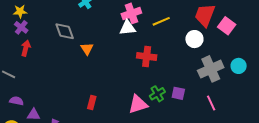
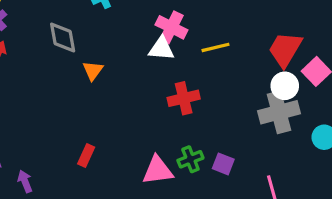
pink cross: (131, 13) -> (171, 27), turned 36
white circle: (194, 39) -> (285, 86), moved
red cross: (147, 56) -> (184, 98), turned -30
gray cross: (211, 69) -> (279, 112), moved

